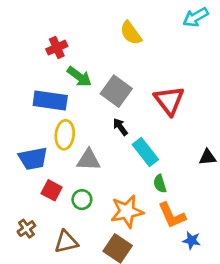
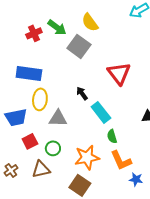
green arrow: (79, 77) -> (57, 27), moved
gray square: (116, 91) -> (79, 46), moved
red square: (52, 190) -> (30, 141), turned 35
brown triangle: (66, 242) -> (41, 169), moved

